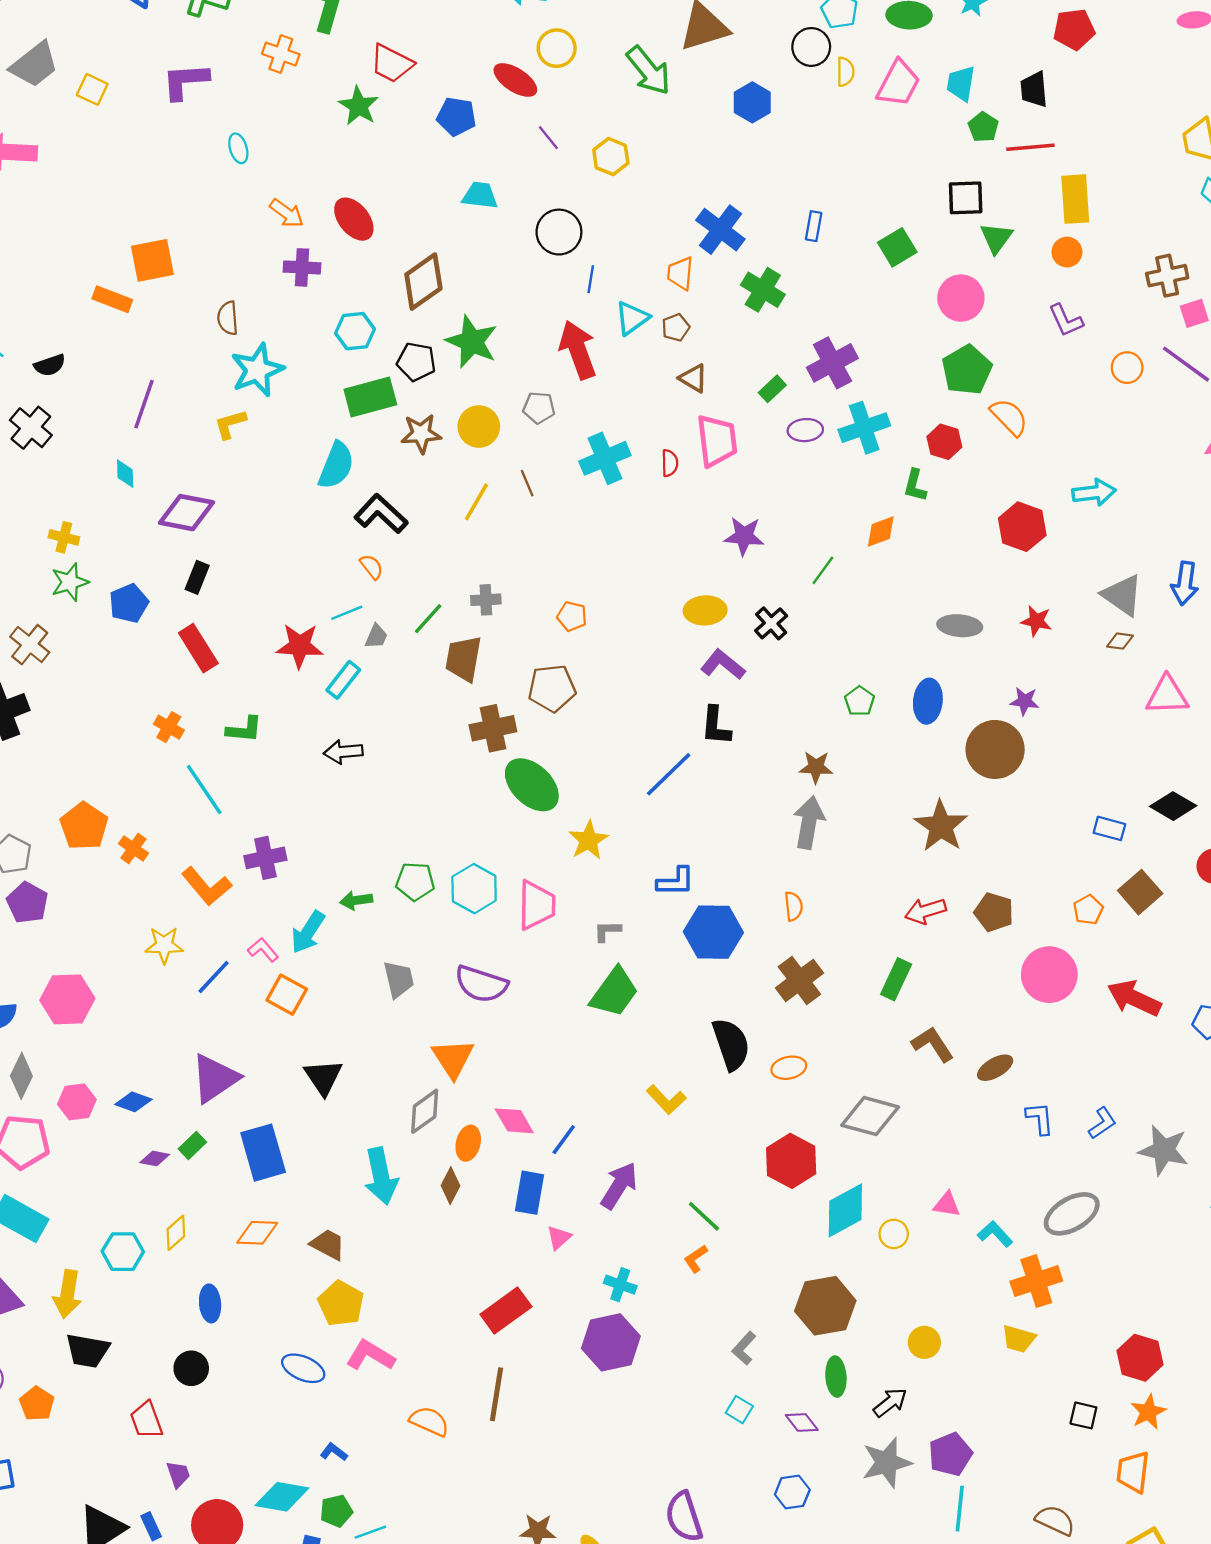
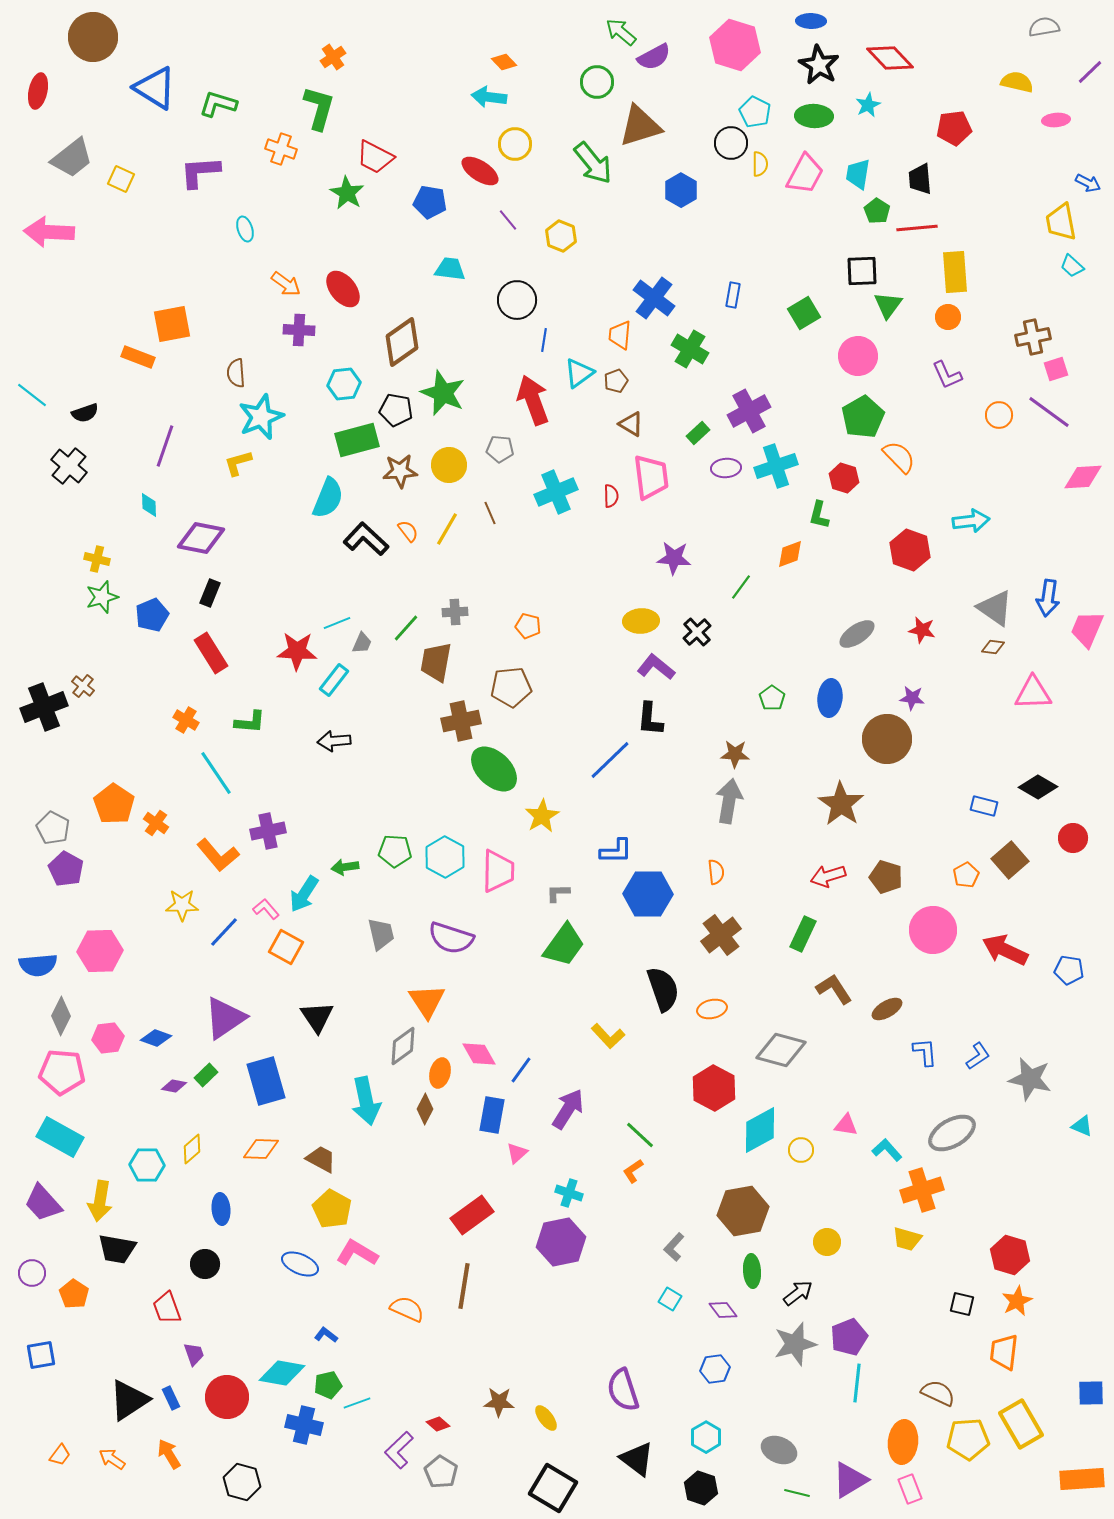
orange semicircle: (372, 567) -> (408, 531), moved
gray ellipse: (960, 626) -> (857, 634), turned -39
brown cross: (30, 645) -> (83, 686), moved, size x0.7

